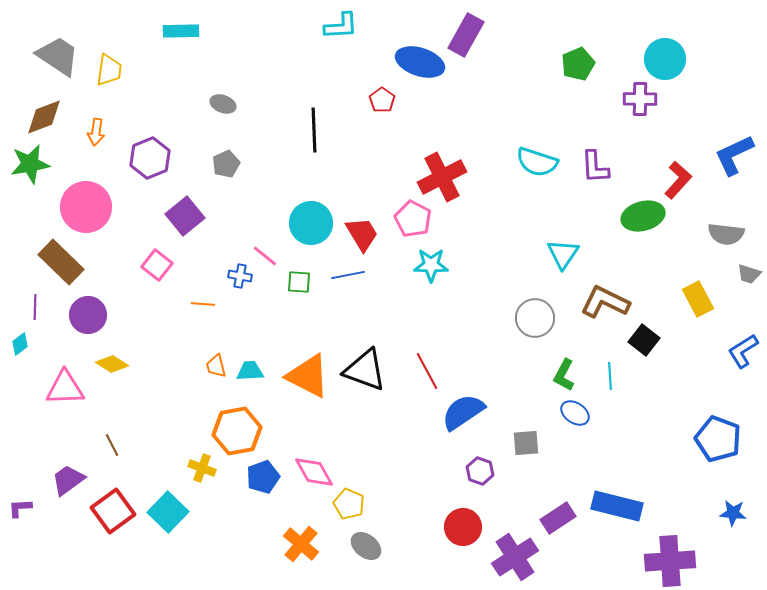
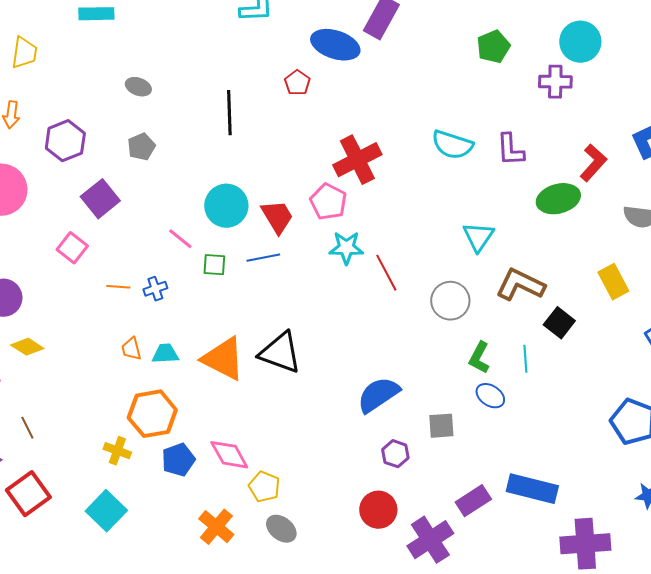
blue cross: (240, 276) -> (155, 289), moved, turned -30
red line: (427, 371) -> (386, 273), moved
cyan square: (168, 512) -> (106, 511), moved

